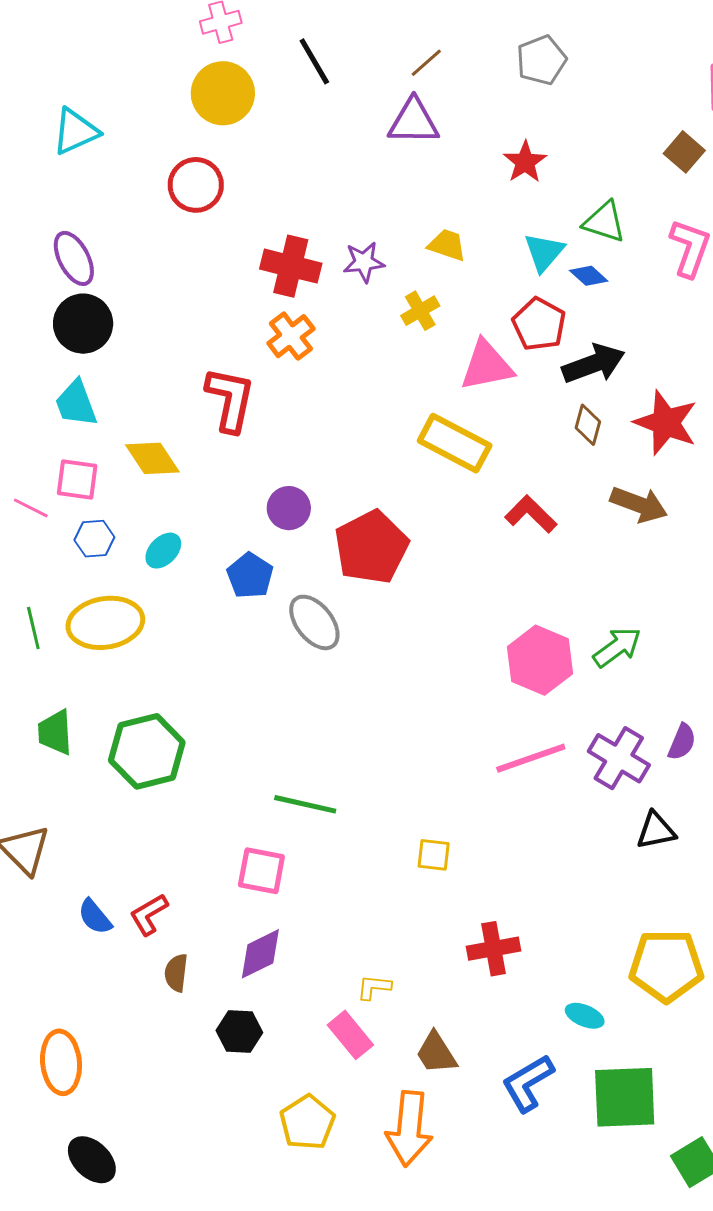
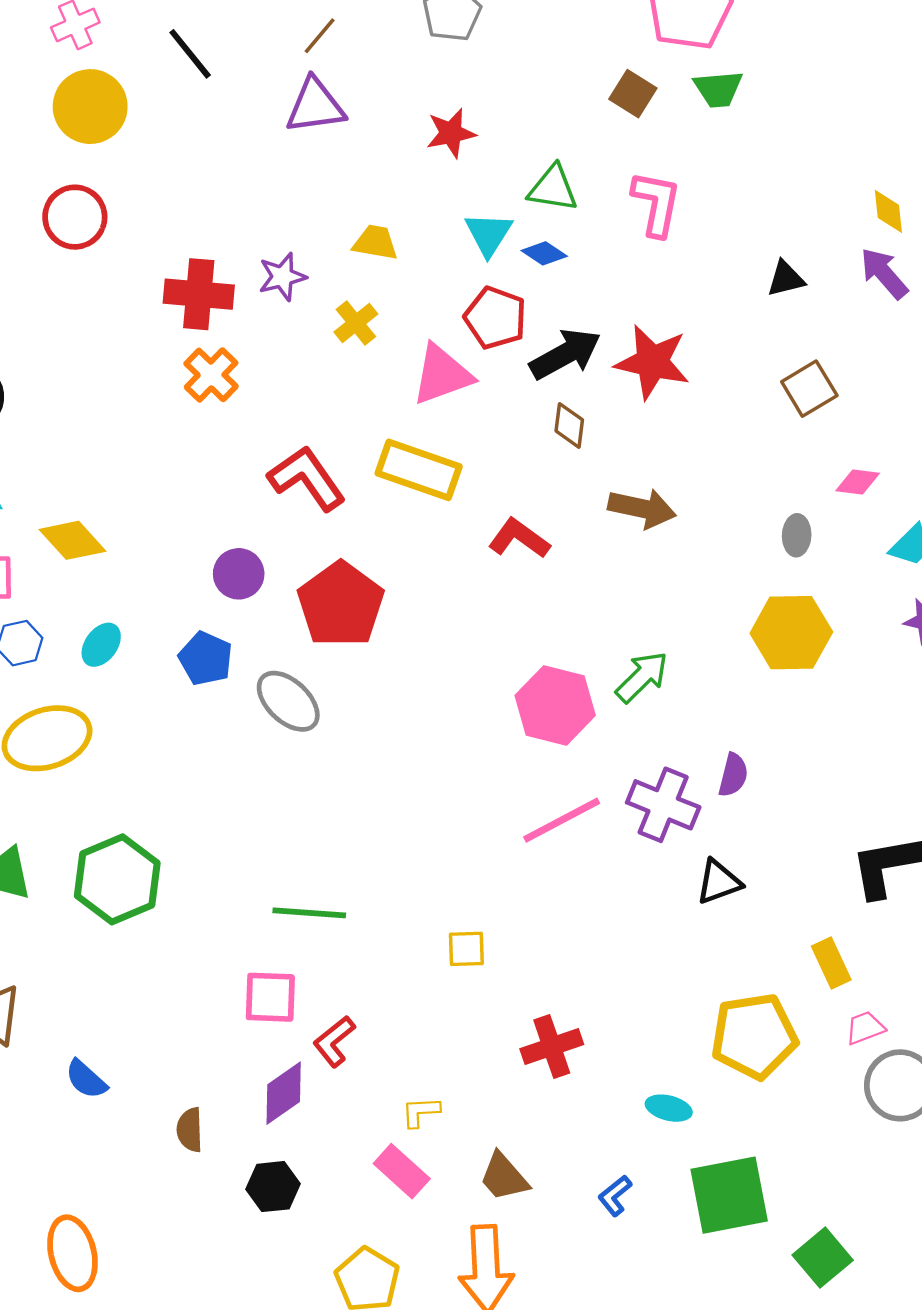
red star: (525, 162) -> (451, 133), turned 30
red L-shape: (230, 399) -> (307, 478), moved, turned -38
red star: (666, 423) -> (652, 362), moved
red L-shape: (149, 914) -> (334, 1041), moved
blue L-shape: (528, 1083) -> (615, 1196), size x0.6

